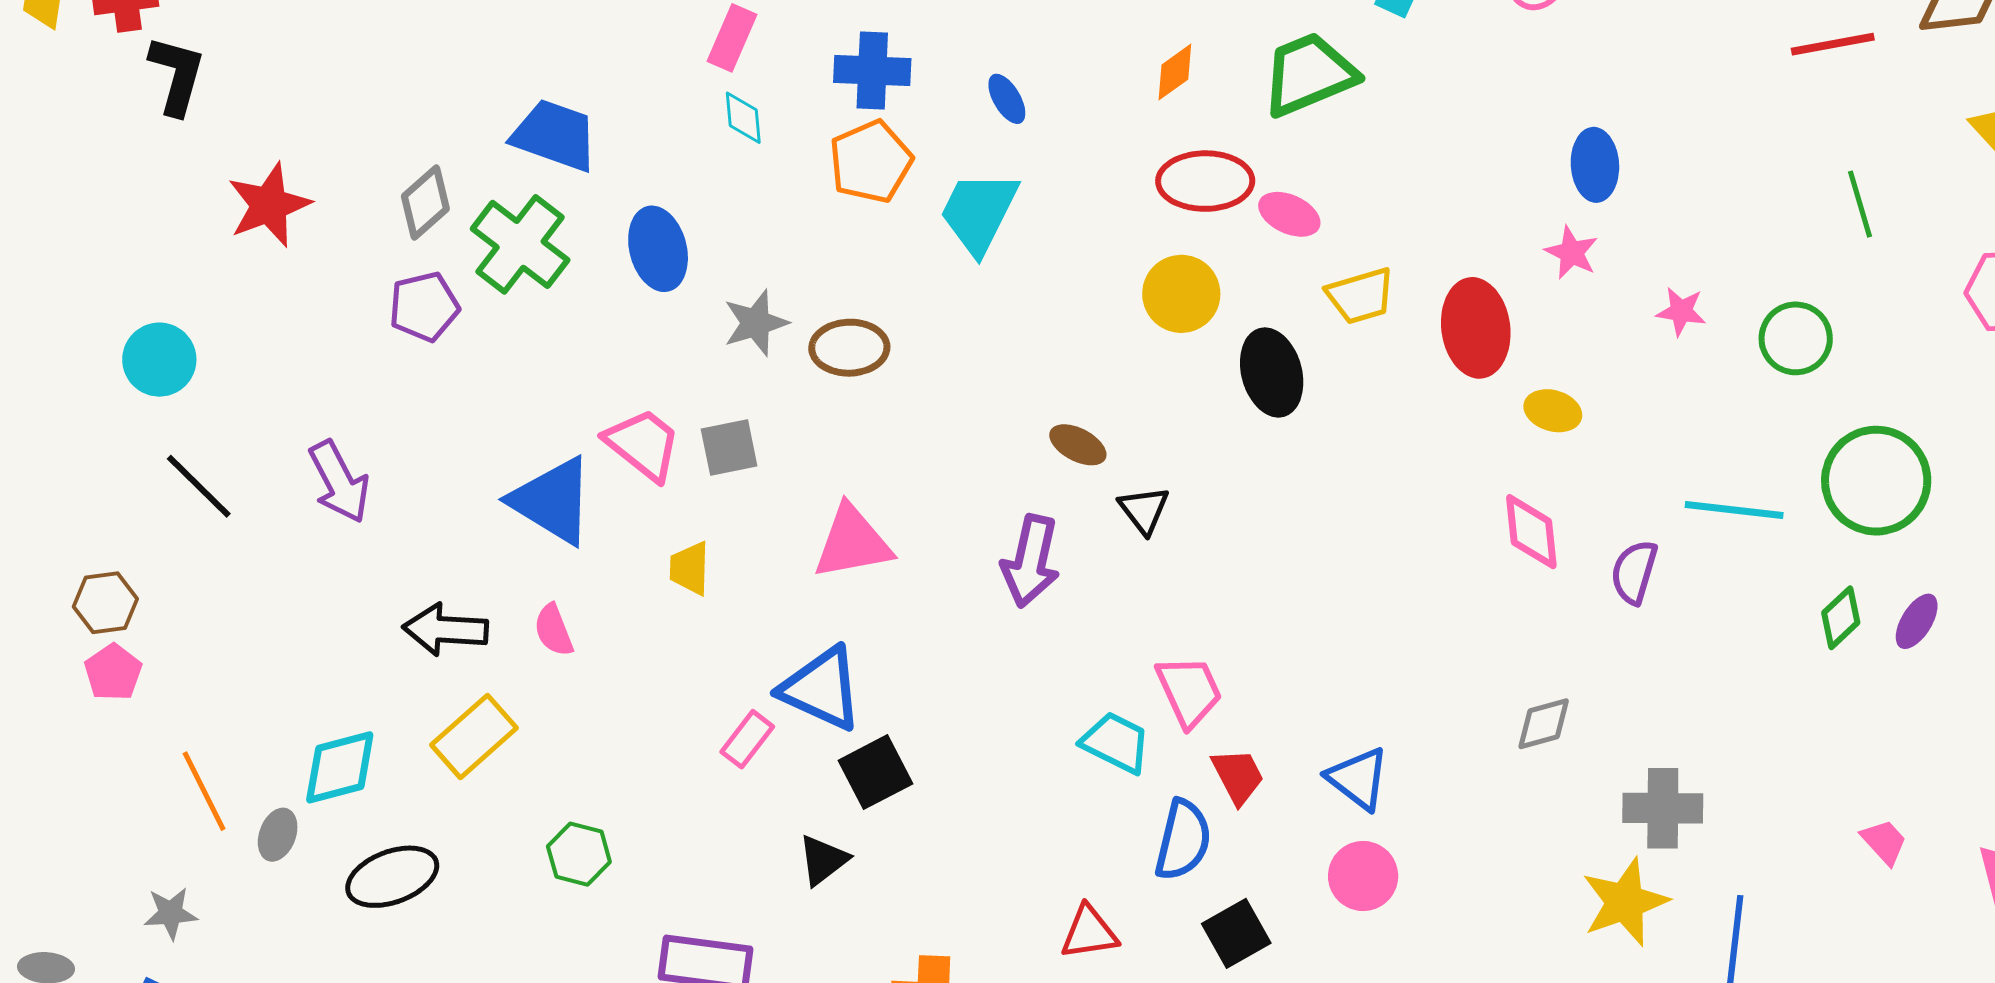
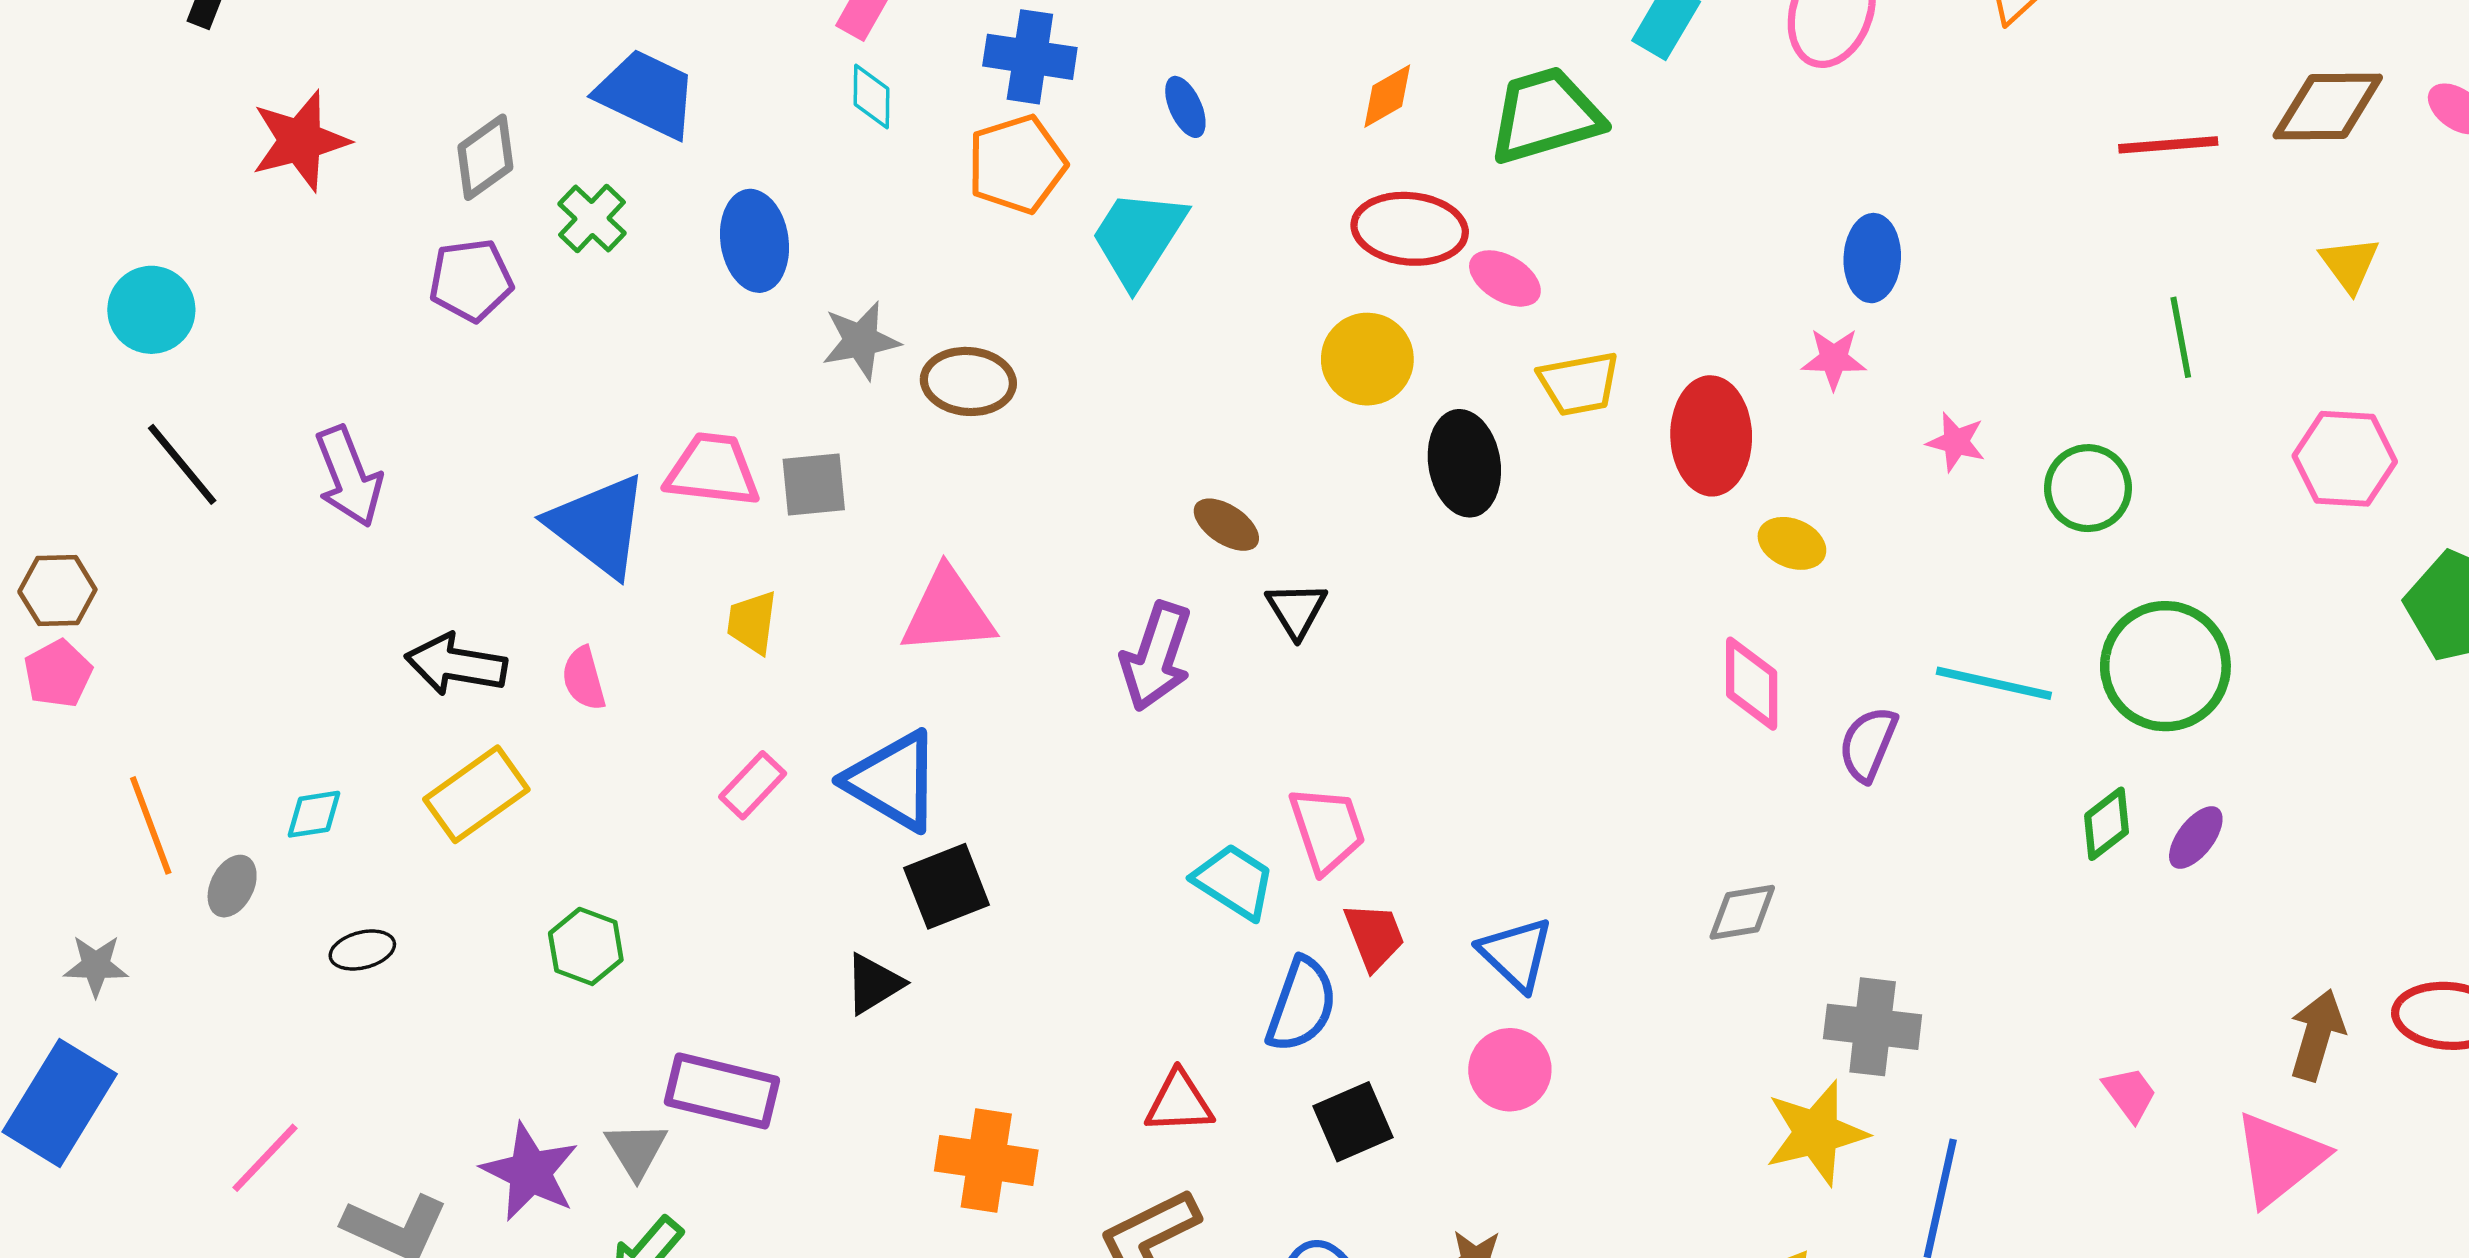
green cross: (520, 244) -> (592, 218), size x0.6
pink star: (1572, 253) -> (1834, 359), turned -30
pink trapezoid: (643, 444) -> (713, 470), turned -38
pink rectangle: (747, 739) -> (753, 785), moved
cyan diamond: (340, 767) -> (314, 814), size x0.6
black ellipse: (392, 877) -> (362, 950), size x0.6

